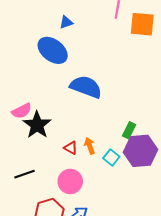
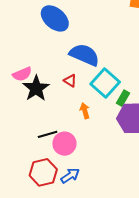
red triangle: (71, 148) -> (70, 81), moved
cyan square: (111, 157) -> (105, 83), moved, size x1.8
black line: (24, 174) -> (48, 134), moved

